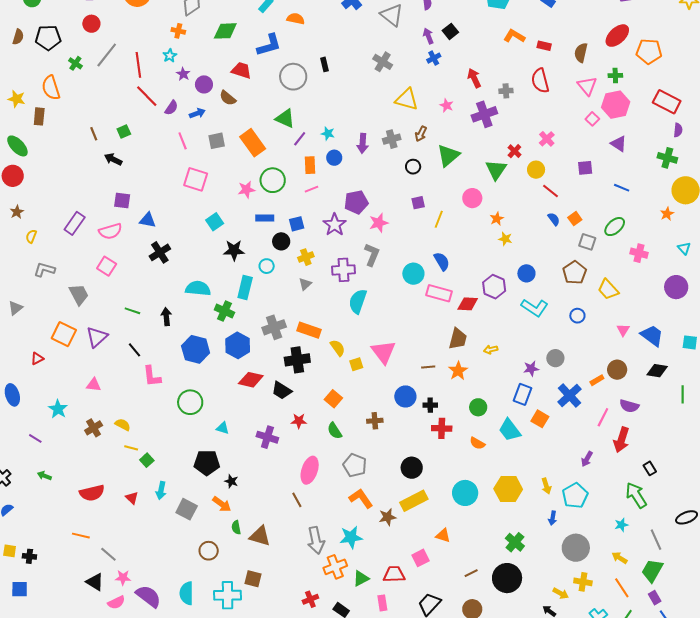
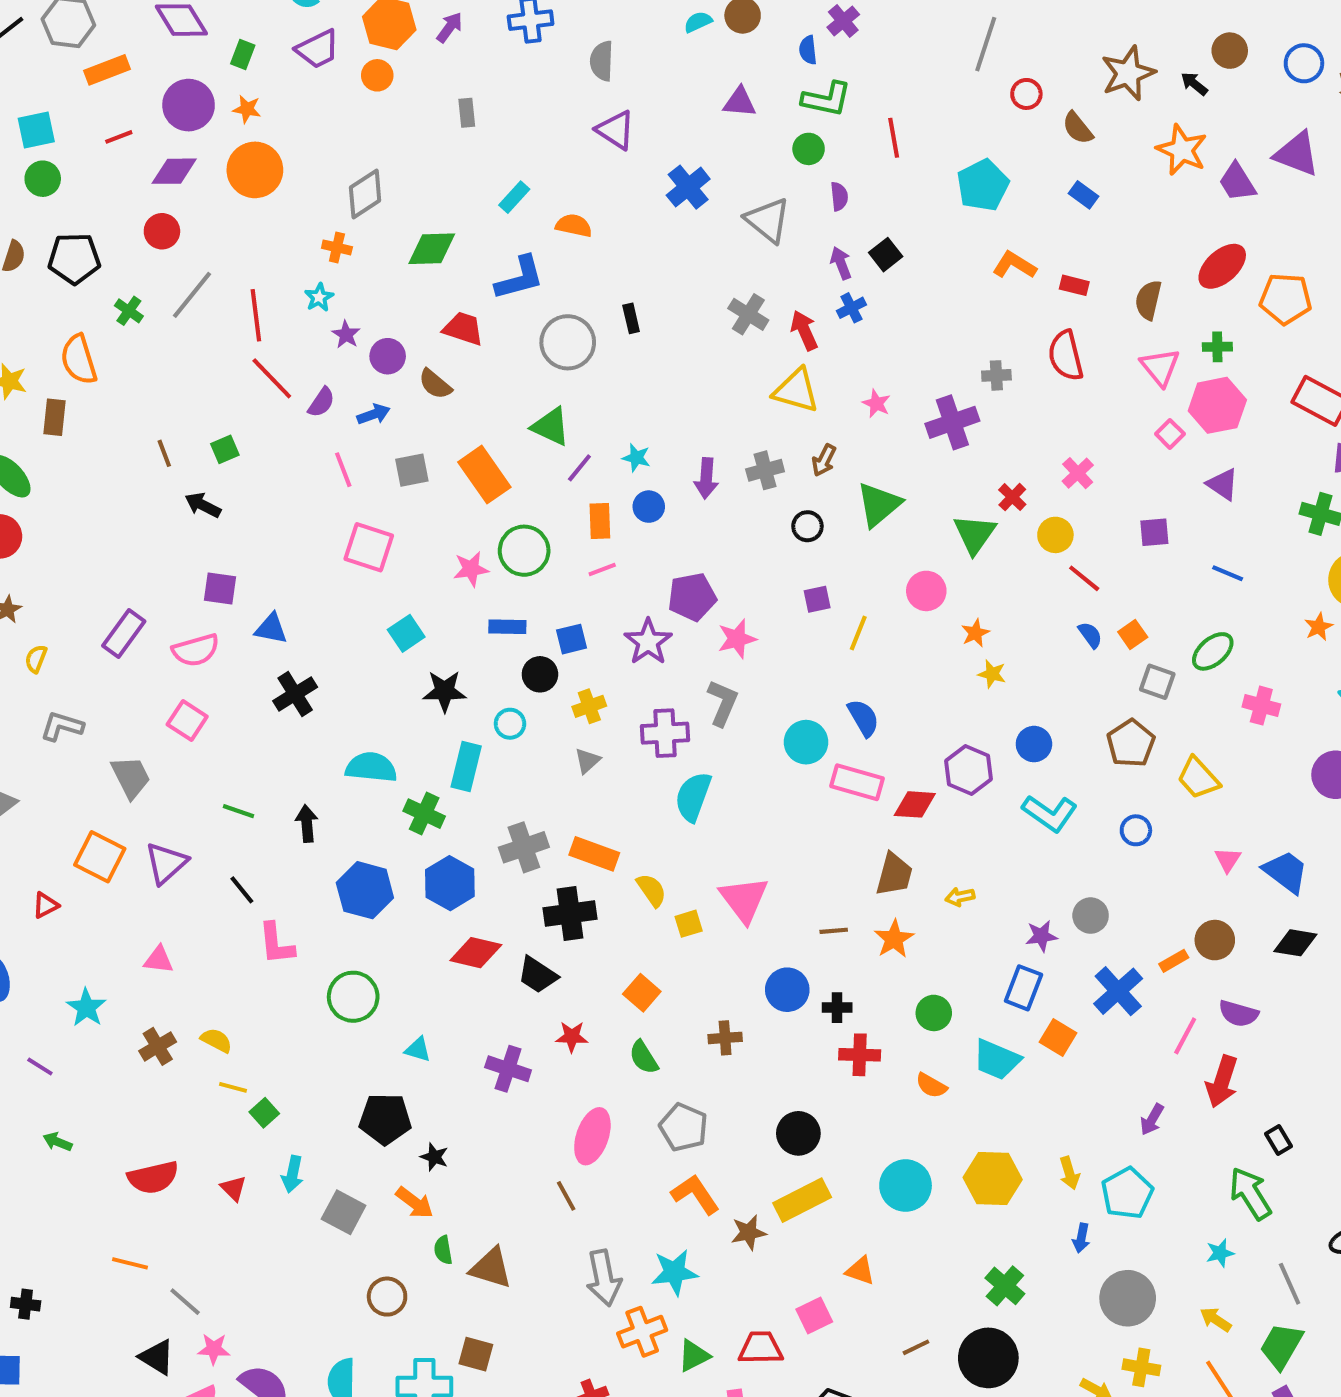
red arrow: (474, 78) -> (804, 330), moved
cyan trapezoid: (510, 430) -> (997, 1060), turned -30

